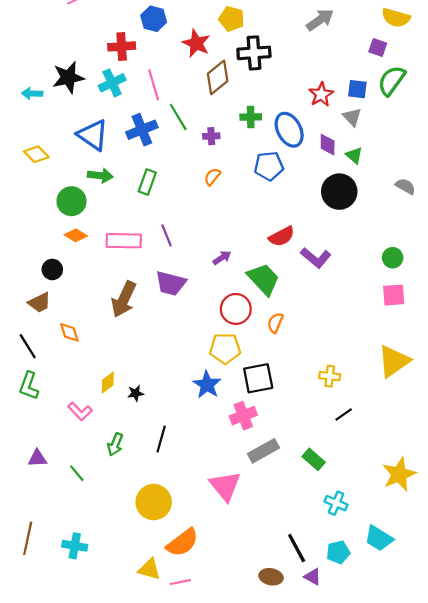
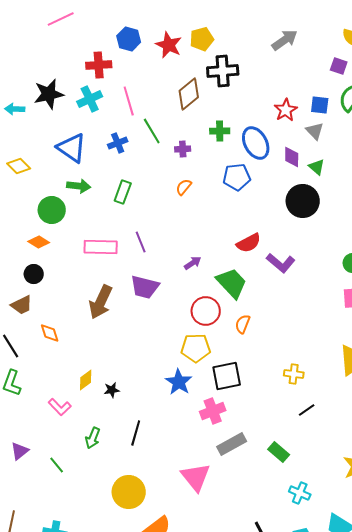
yellow pentagon: (232, 19) -> (202, 39), turned -30
red star: (196, 43) -> (169, 45), moved
blue cross: (142, 130) -> (118, 143), size x0.7
orange diamond: (76, 235) -> (39, 242), moved
purple triangle: (37, 458) -> (20, 451), turned -36

